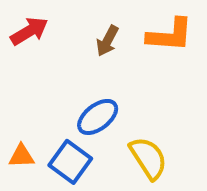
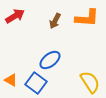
orange triangle: (21, 156) -> (11, 80), turned 32
yellow semicircle: (148, 158) -> (90, 82), moved

